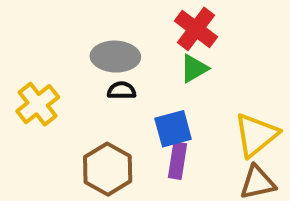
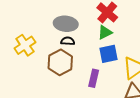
blue square: (173, 129) -> (109, 54), moved
brown hexagon: (108, 169) -> (60, 62), moved

